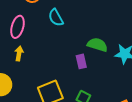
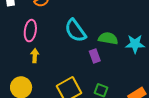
cyan semicircle: (56, 18) -> (75, 31), moved, size x1.4

